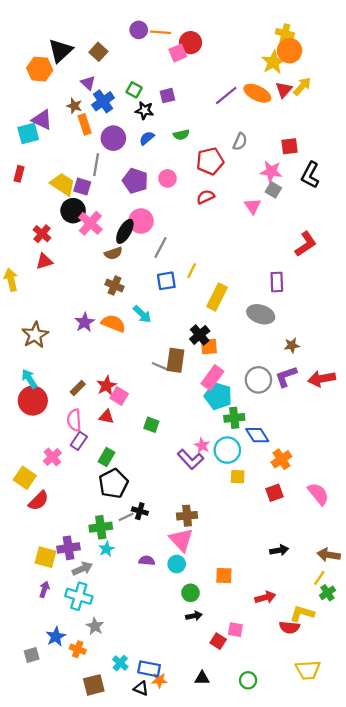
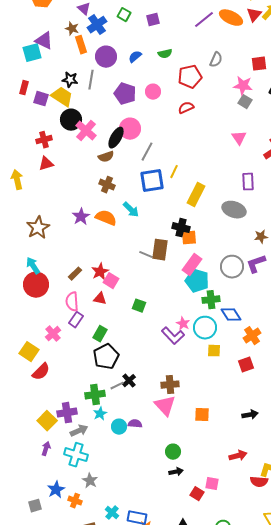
black star: (144, 111) -> (70, 80), moved
purple square: (82, 186) -> (41, 99), moved
pink triangle: (253, 206) -> (239, 138), moved
red cross: (42, 234) -> (44, 140), turned 35
blue square: (166, 281) -> (152, 181), size x1.4
black cross: (200, 335) -> (181, 228), turned -36
black cross: (140, 511) -> (129, 381), turned 32
yellow square: (45, 557) -> (47, 421), turned 30
cyan circle: (177, 564) -> (119, 427), moved
orange square: (224, 576) -> (202, 415), moved

